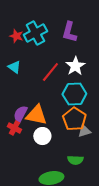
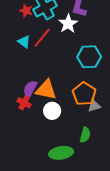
white star: (75, 66) -> (68, 24), moved
red line: (50, 72) -> (42, 38), moved
cyan hexagon: (74, 94) -> (89, 57), moved
green semicircle: (75, 160) -> (85, 135), turned -77

